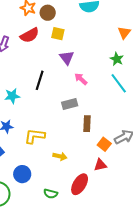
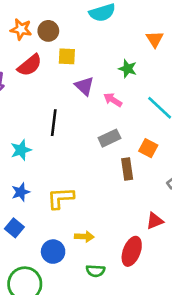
green star: (117, 59) -> (128, 69), moved
pink arrow: (81, 79) -> (113, 100), moved
gray rectangle: (70, 104) -> (109, 138), moved
orange square: (104, 144) -> (148, 148), moved
yellow arrow: (60, 156) -> (84, 237), moved

